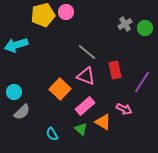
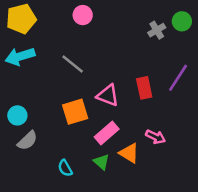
yellow pentagon: (43, 15) -> (21, 19), moved
green circle: (145, 28) -> (182, 21), moved
gray line: (87, 52) -> (73, 64), moved
purple line: (142, 82) -> (178, 78), moved
orange square: (60, 89) -> (75, 112), turned 30

